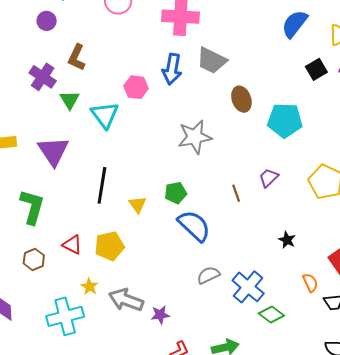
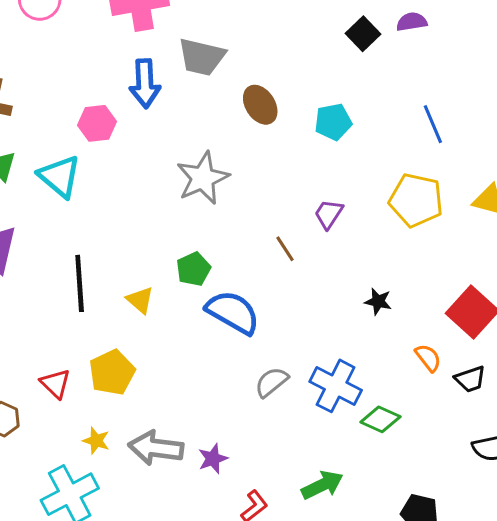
cyan pentagon: (285, 120) -> (333, 122), size x0.7
red triangle: (72, 245) -> (56, 383), turned 30

